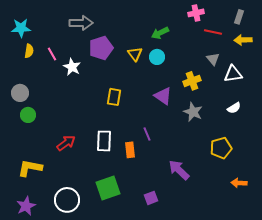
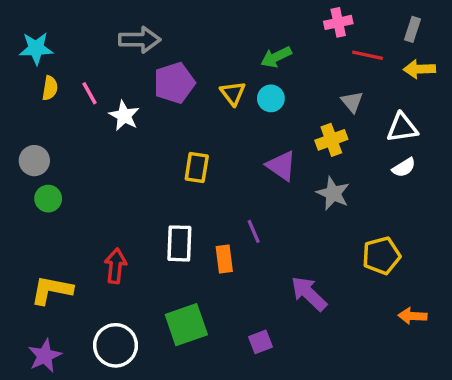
gray triangle: (213, 59) -> (352, 102), moved
white semicircle: (234, 108) -> (404, 167), moved
red arrow: (66, 143) -> (115, 266), moved, turned -48

